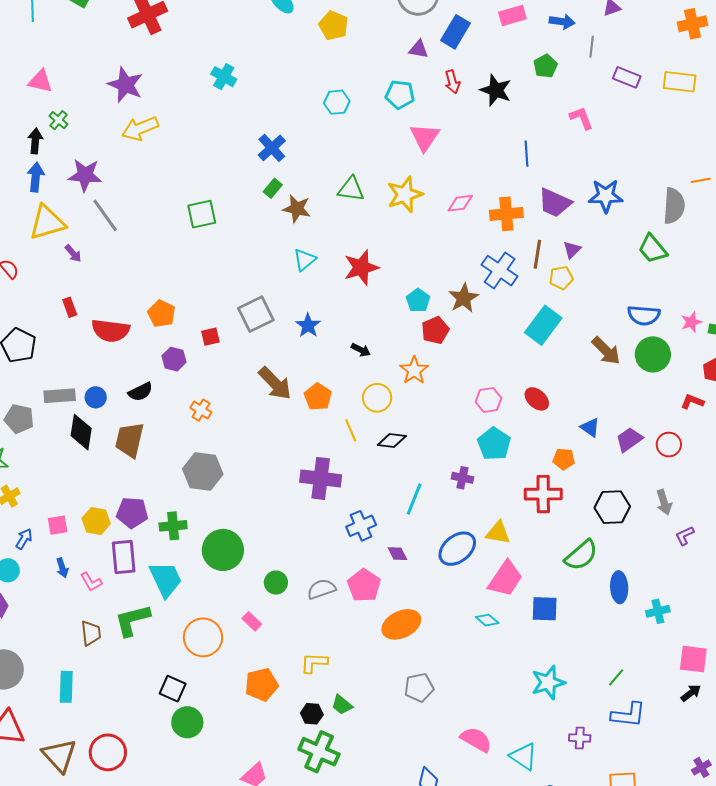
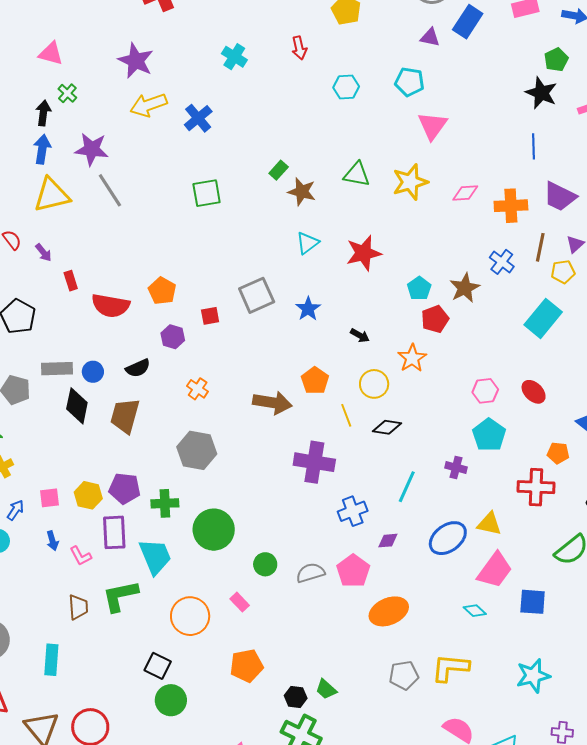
red arrow: (452, 82) -> (299, 48), moved
black star: (496, 90) -> (541, 93), moved
blue cross: (272, 148) -> (198, 118), moved
purple arrow: (73, 253) -> (43, 252), moved
blue cross: (500, 271) -> (502, 262), size x0.7
brown arrow: (275, 383) -> (272, 403), moved, turned -39
purple diamond: (397, 554) -> (388, 541), turned -70
yellow L-shape: (314, 663) -> (450, 668), moved, size x1.4

